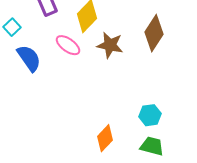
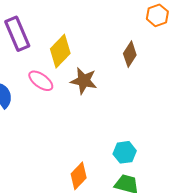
brown diamond: (154, 33) -> (130, 54), moved, size x0.7

